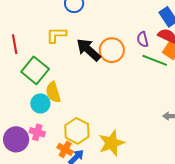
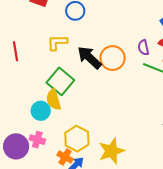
green square: (35, 70) -> (60, 81), moved

